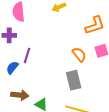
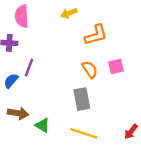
orange L-shape: (95, 25) -> (96, 35), moved

